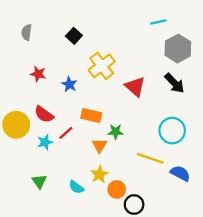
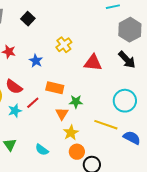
black square: (74, 36) -> (28, 19), moved
yellow cross: (102, 66) -> (64, 45), size x0.7
red triangle: (135, 87) -> (93, 63), turned -36
yellow star: (99, 174) -> (71, 133), moved

